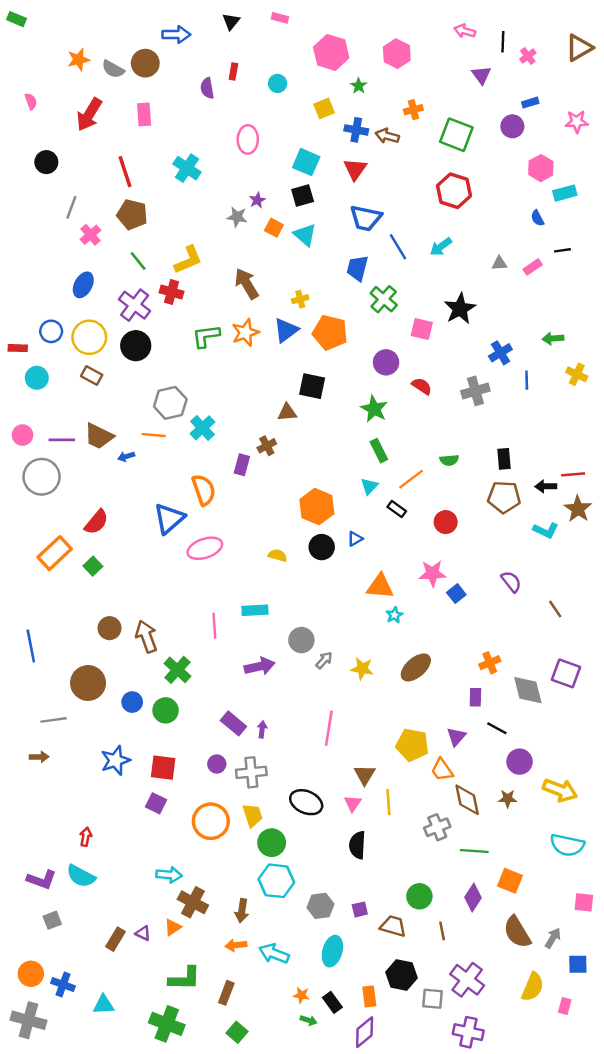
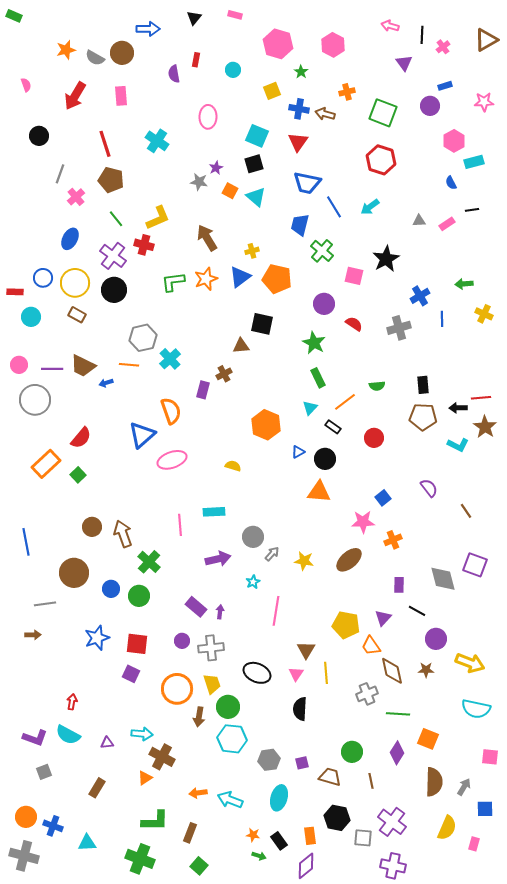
black circle: (322, 547) -> (325, 459), moved
pink star: (433, 573) -> (363, 522), moved
cyan star: (394, 615) -> (253, 582), moved
orange cross: (490, 663) -> (393, 540), moved
brown arrow: (242, 911) -> (199, 717), moved
brown semicircle: (517, 932) -> (434, 782), turned -148
purple triangle: (143, 933) -> (107, 743), moved, turned -32

